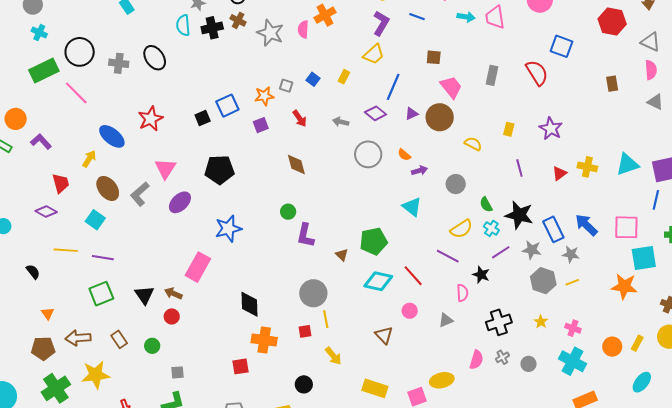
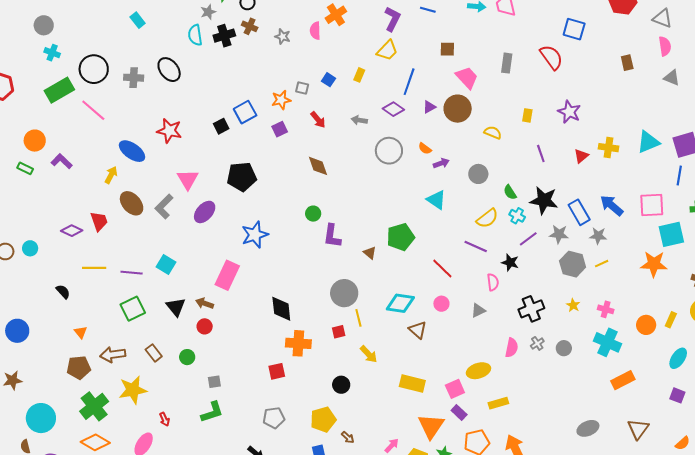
gray star: (270, 33) -> (283, 37), size x0.6
red star: (151, 119) -> (169, 131), turned -30
red trapezoid: (61, 183) -> (99, 221), moved
cyan square: (95, 220) -> (166, 265), moved
cyan diamond: (378, 281) -> (400, 303), moved

